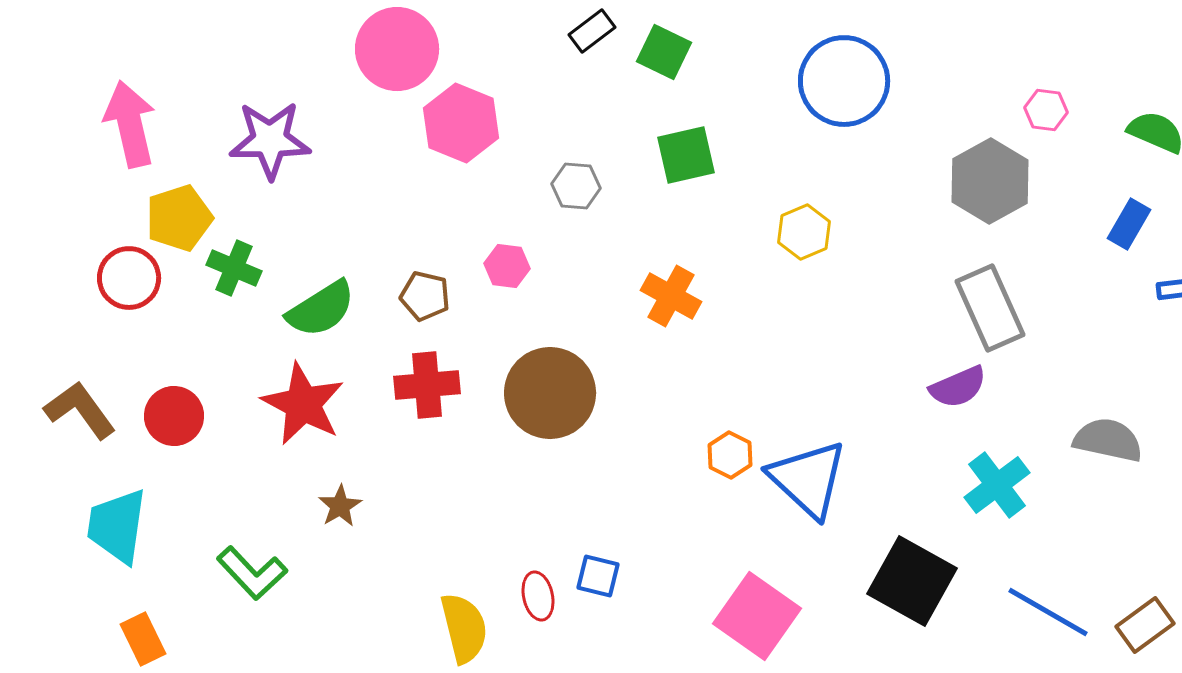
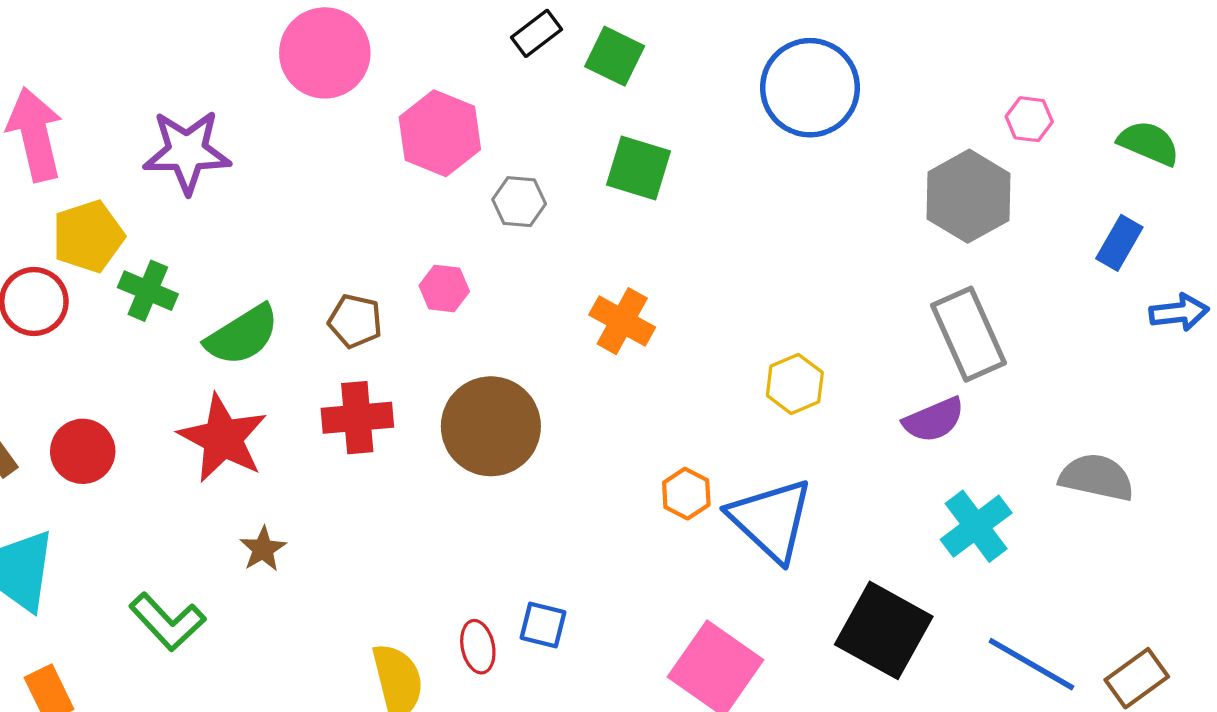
pink hexagon: (461, 123) -> (440, 133), moved
green square: (686, 155) -> (639, 168), turned 30
yellow hexagon: (804, 232) -> (795, 384), moved

